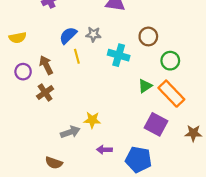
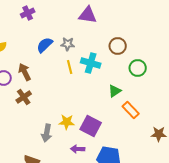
yellow line: (77, 56) -> (70, 67), moved
orange rectangle: (171, 94) -> (131, 110), moved, size x0.7
purple square: (156, 124) -> (91, 126), moved
gray arrow: (70, 132) -> (47, 133), turned 120

